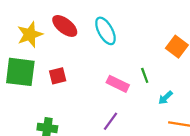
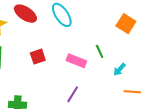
red square: (58, 76) -> (38, 57), moved

